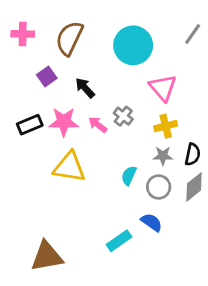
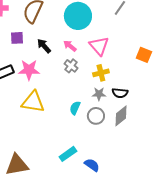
purple square: (47, 76) -> (17, 38), turned 32
pink arrow: (98, 125) -> (70, 46), moved
black semicircle: (193, 154) -> (120, 93), turned 84
blue semicircle: (152, 222) -> (92, 165), moved

